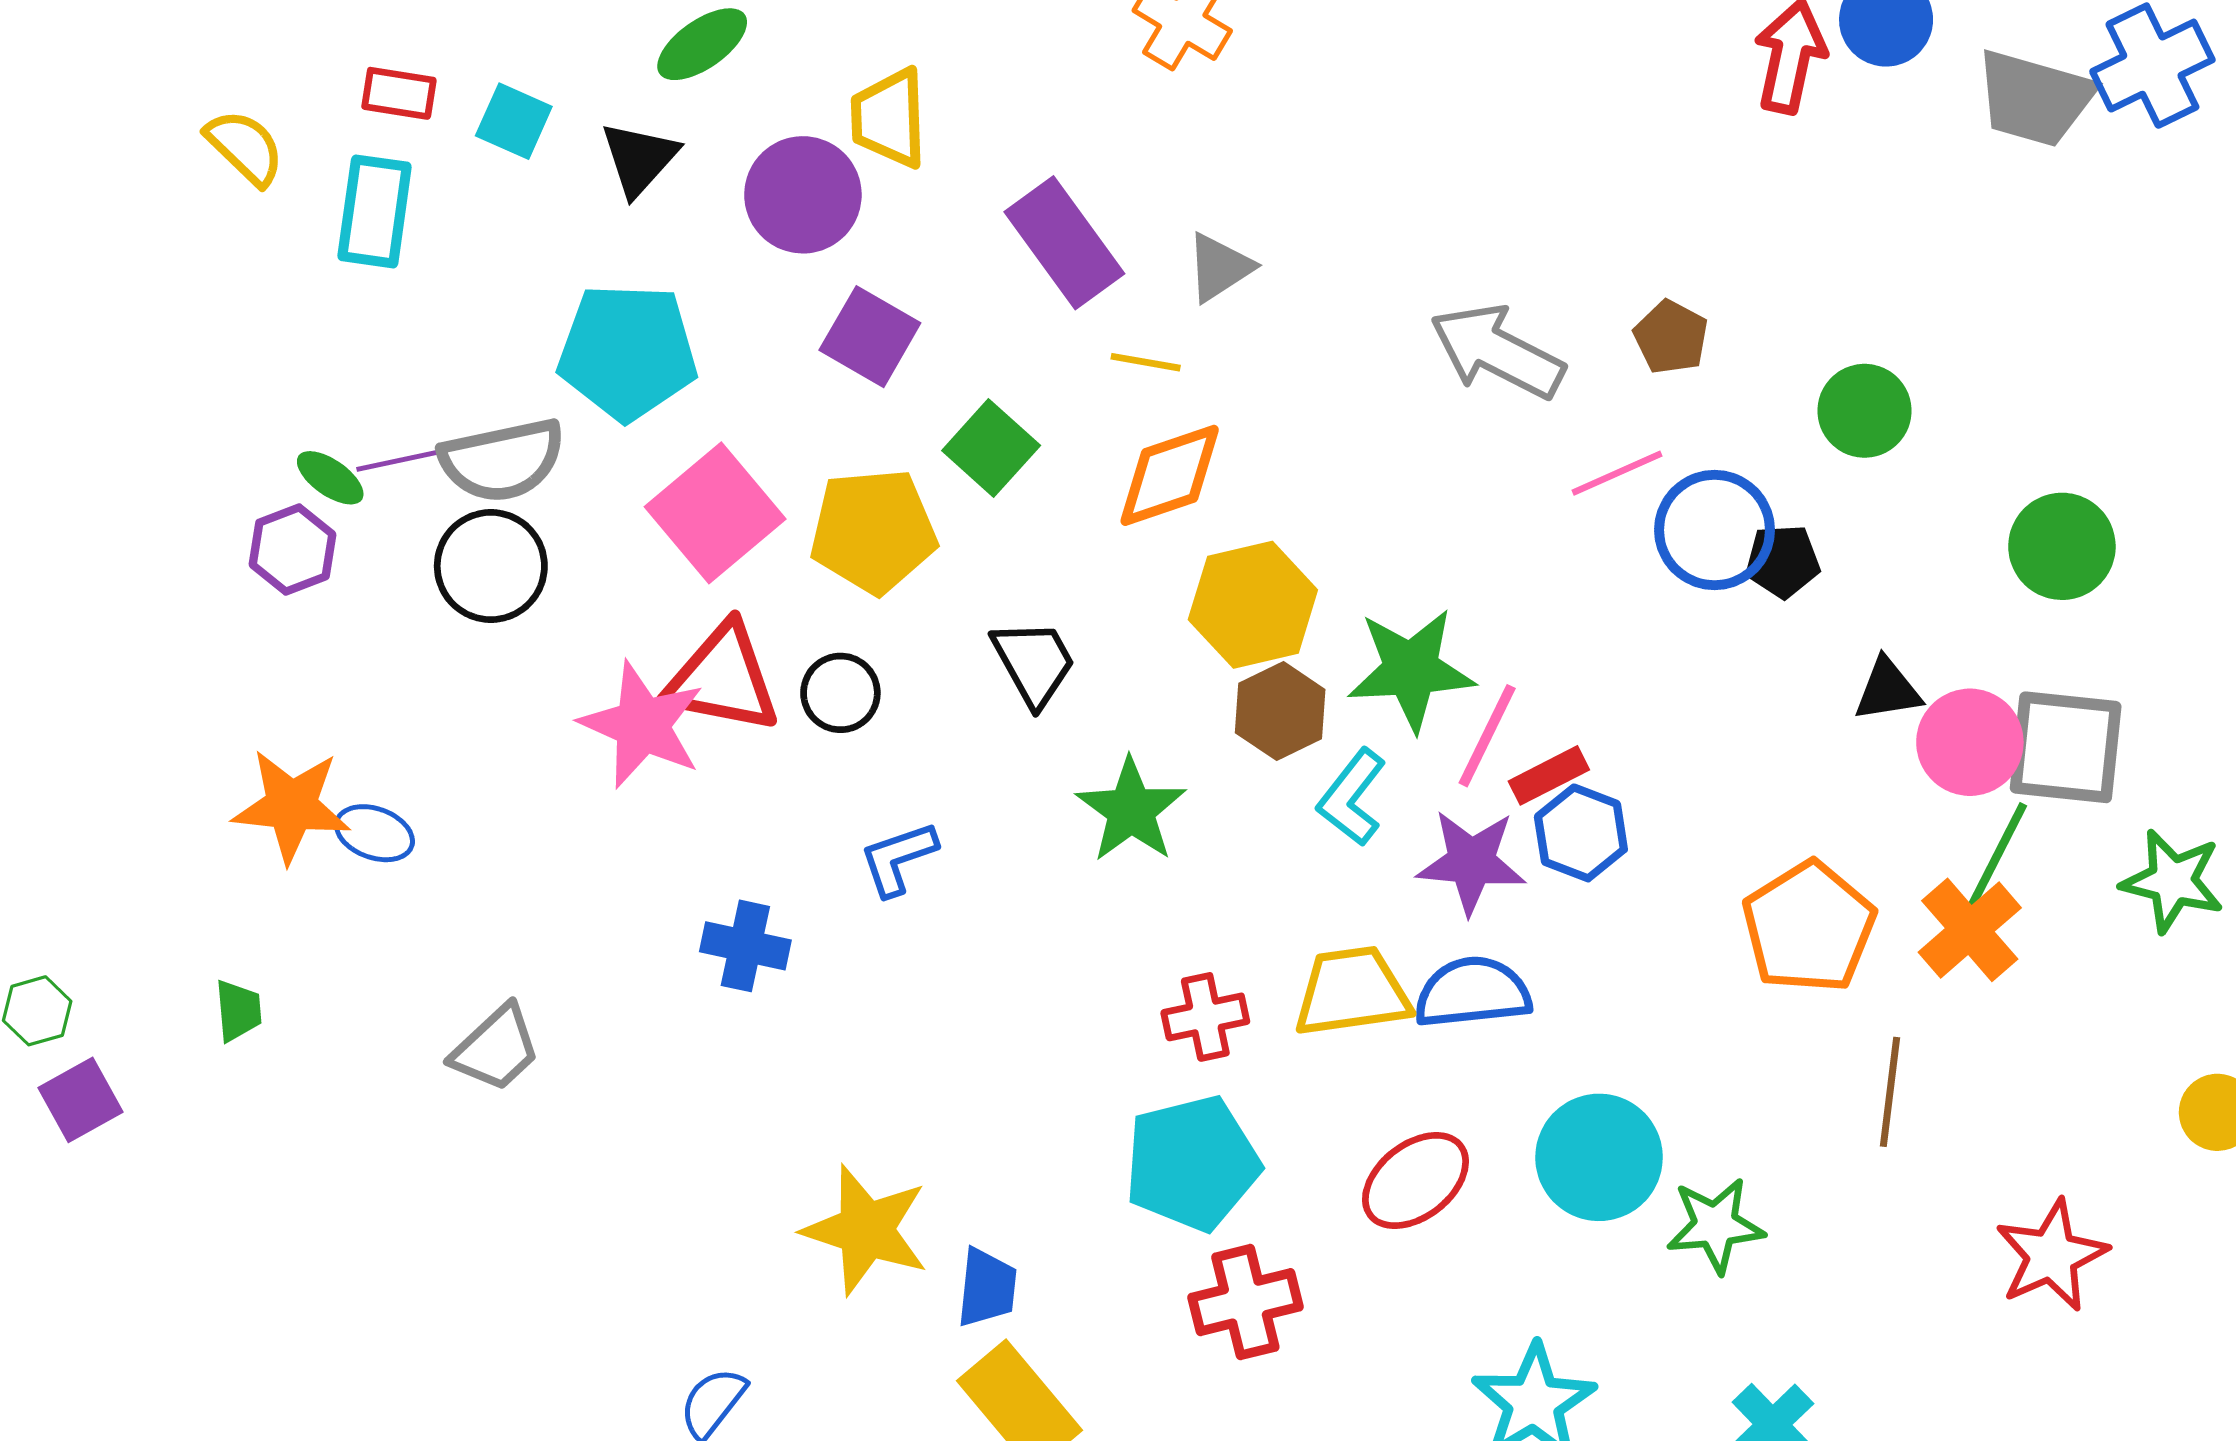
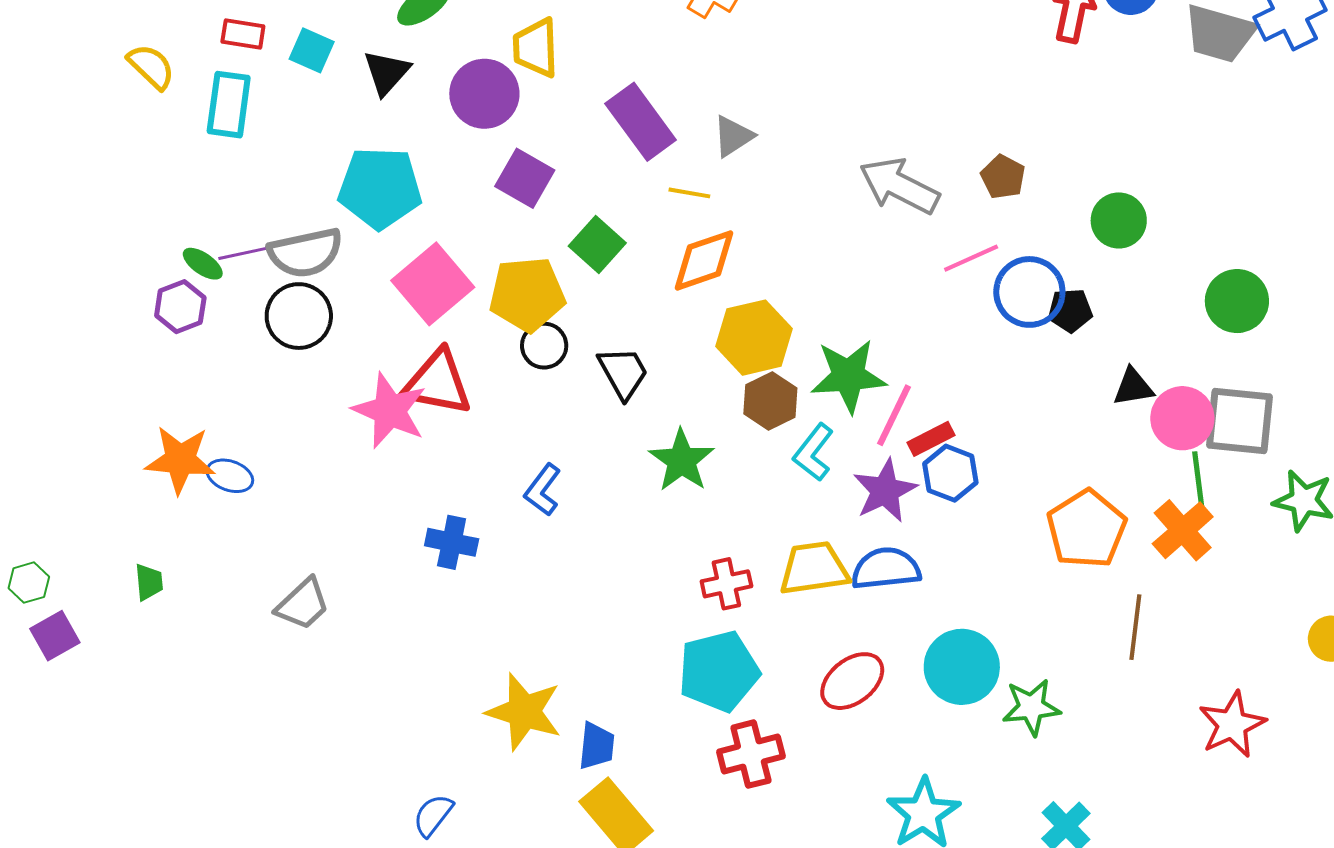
black circle: (840, 693) -> (544, 346), moved
green line: (1997, 855) -> (1199, 486), turned -34
blue L-shape: (898, 858) -> (543, 490), turned -34
purple star: (1471, 862) -> (885, 491), turned -30

